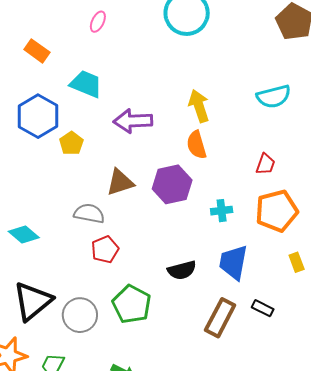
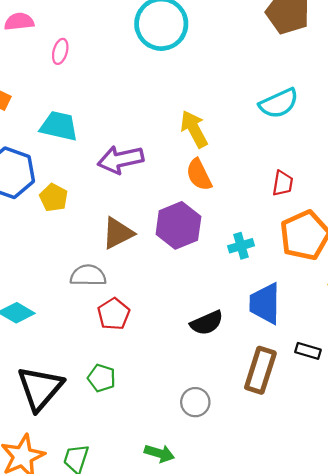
green pentagon: (132, 304) -> (102, 378), moved, size x0.6
gray circle: (80, 315) -> (195, 402), moved, size x0.7

